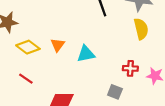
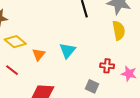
orange triangle: (58, 45) -> (39, 54), moved
cyan triangle: (86, 54) -> (67, 51), turned -42

